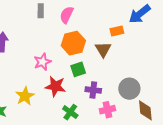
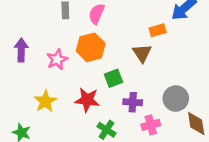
orange hexagon: (73, 43) -> (91, 47), moved
pink star: (42, 62) -> (57, 59), moved
yellow star: (25, 96) -> (45, 101), moved

